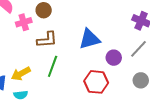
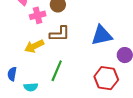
green line: (53, 66) -> (57, 71), moved
yellow arrow: (21, 74) -> (34, 46), moved

